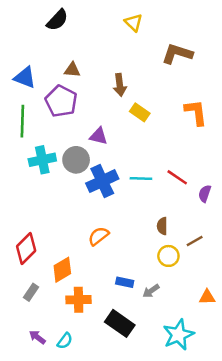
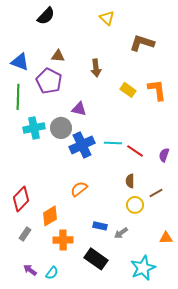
yellow rectangle: (140, 112) -> (128, 90), moved
red line: (177, 177) -> (135, 151), moved

